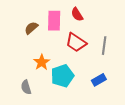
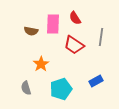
brown semicircle: (31, 28) -> (31, 31), turned -128
gray line: (104, 46) -> (101, 37), moved
cyan pentagon: (62, 76) -> (61, 89), moved

